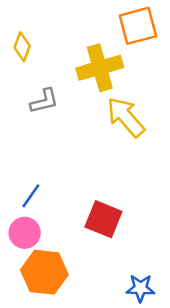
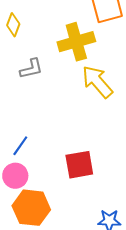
red square: (103, 219) -> (79, 165), turned -32

